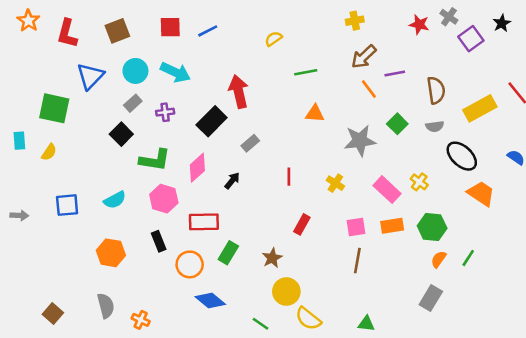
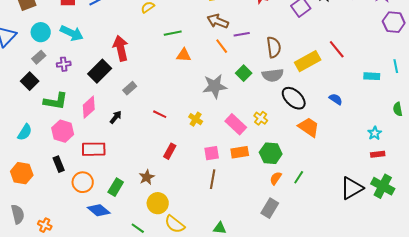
brown arrow: (364, 57) -> (218, 21), turned 65
orange triangle: (315, 114) -> (184, 55), moved
gray semicircle: (435, 126) -> (273, 75), size x1.5
red line: (289, 177) -> (160, 114), turned -64
cyan semicircle: (115, 200) -> (25, 132), turned -30
green rectangle: (228, 253) -> (116, 187), moved

